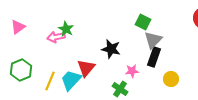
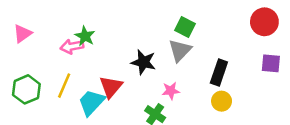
gray triangle: (153, 40) -> (180, 50), moved
black rectangle: (154, 57) -> (219, 73), moved
yellow line: (50, 81) -> (64, 86), moved

